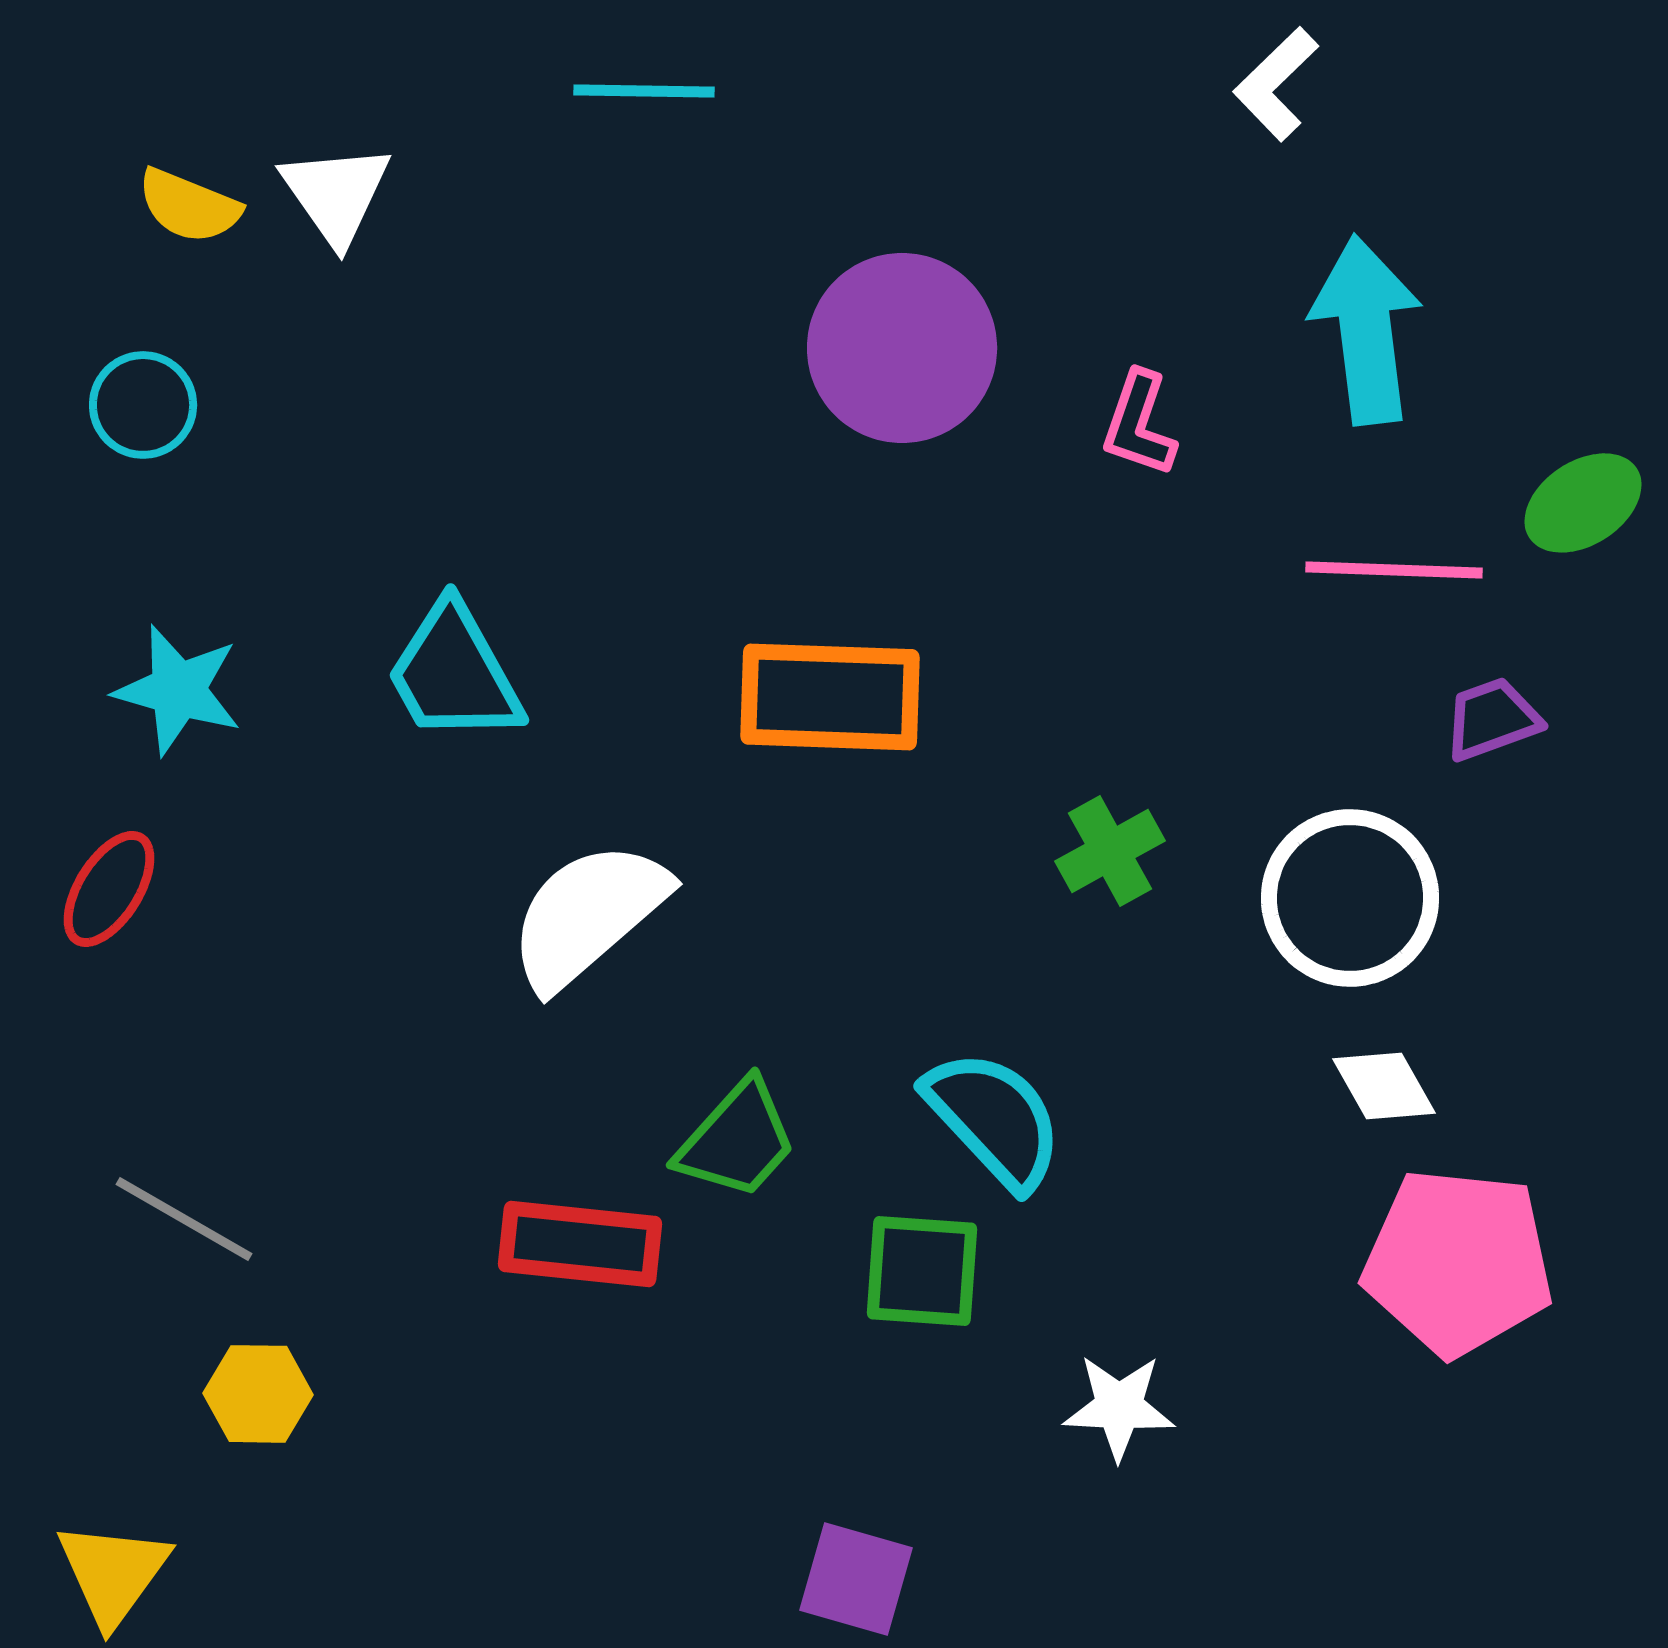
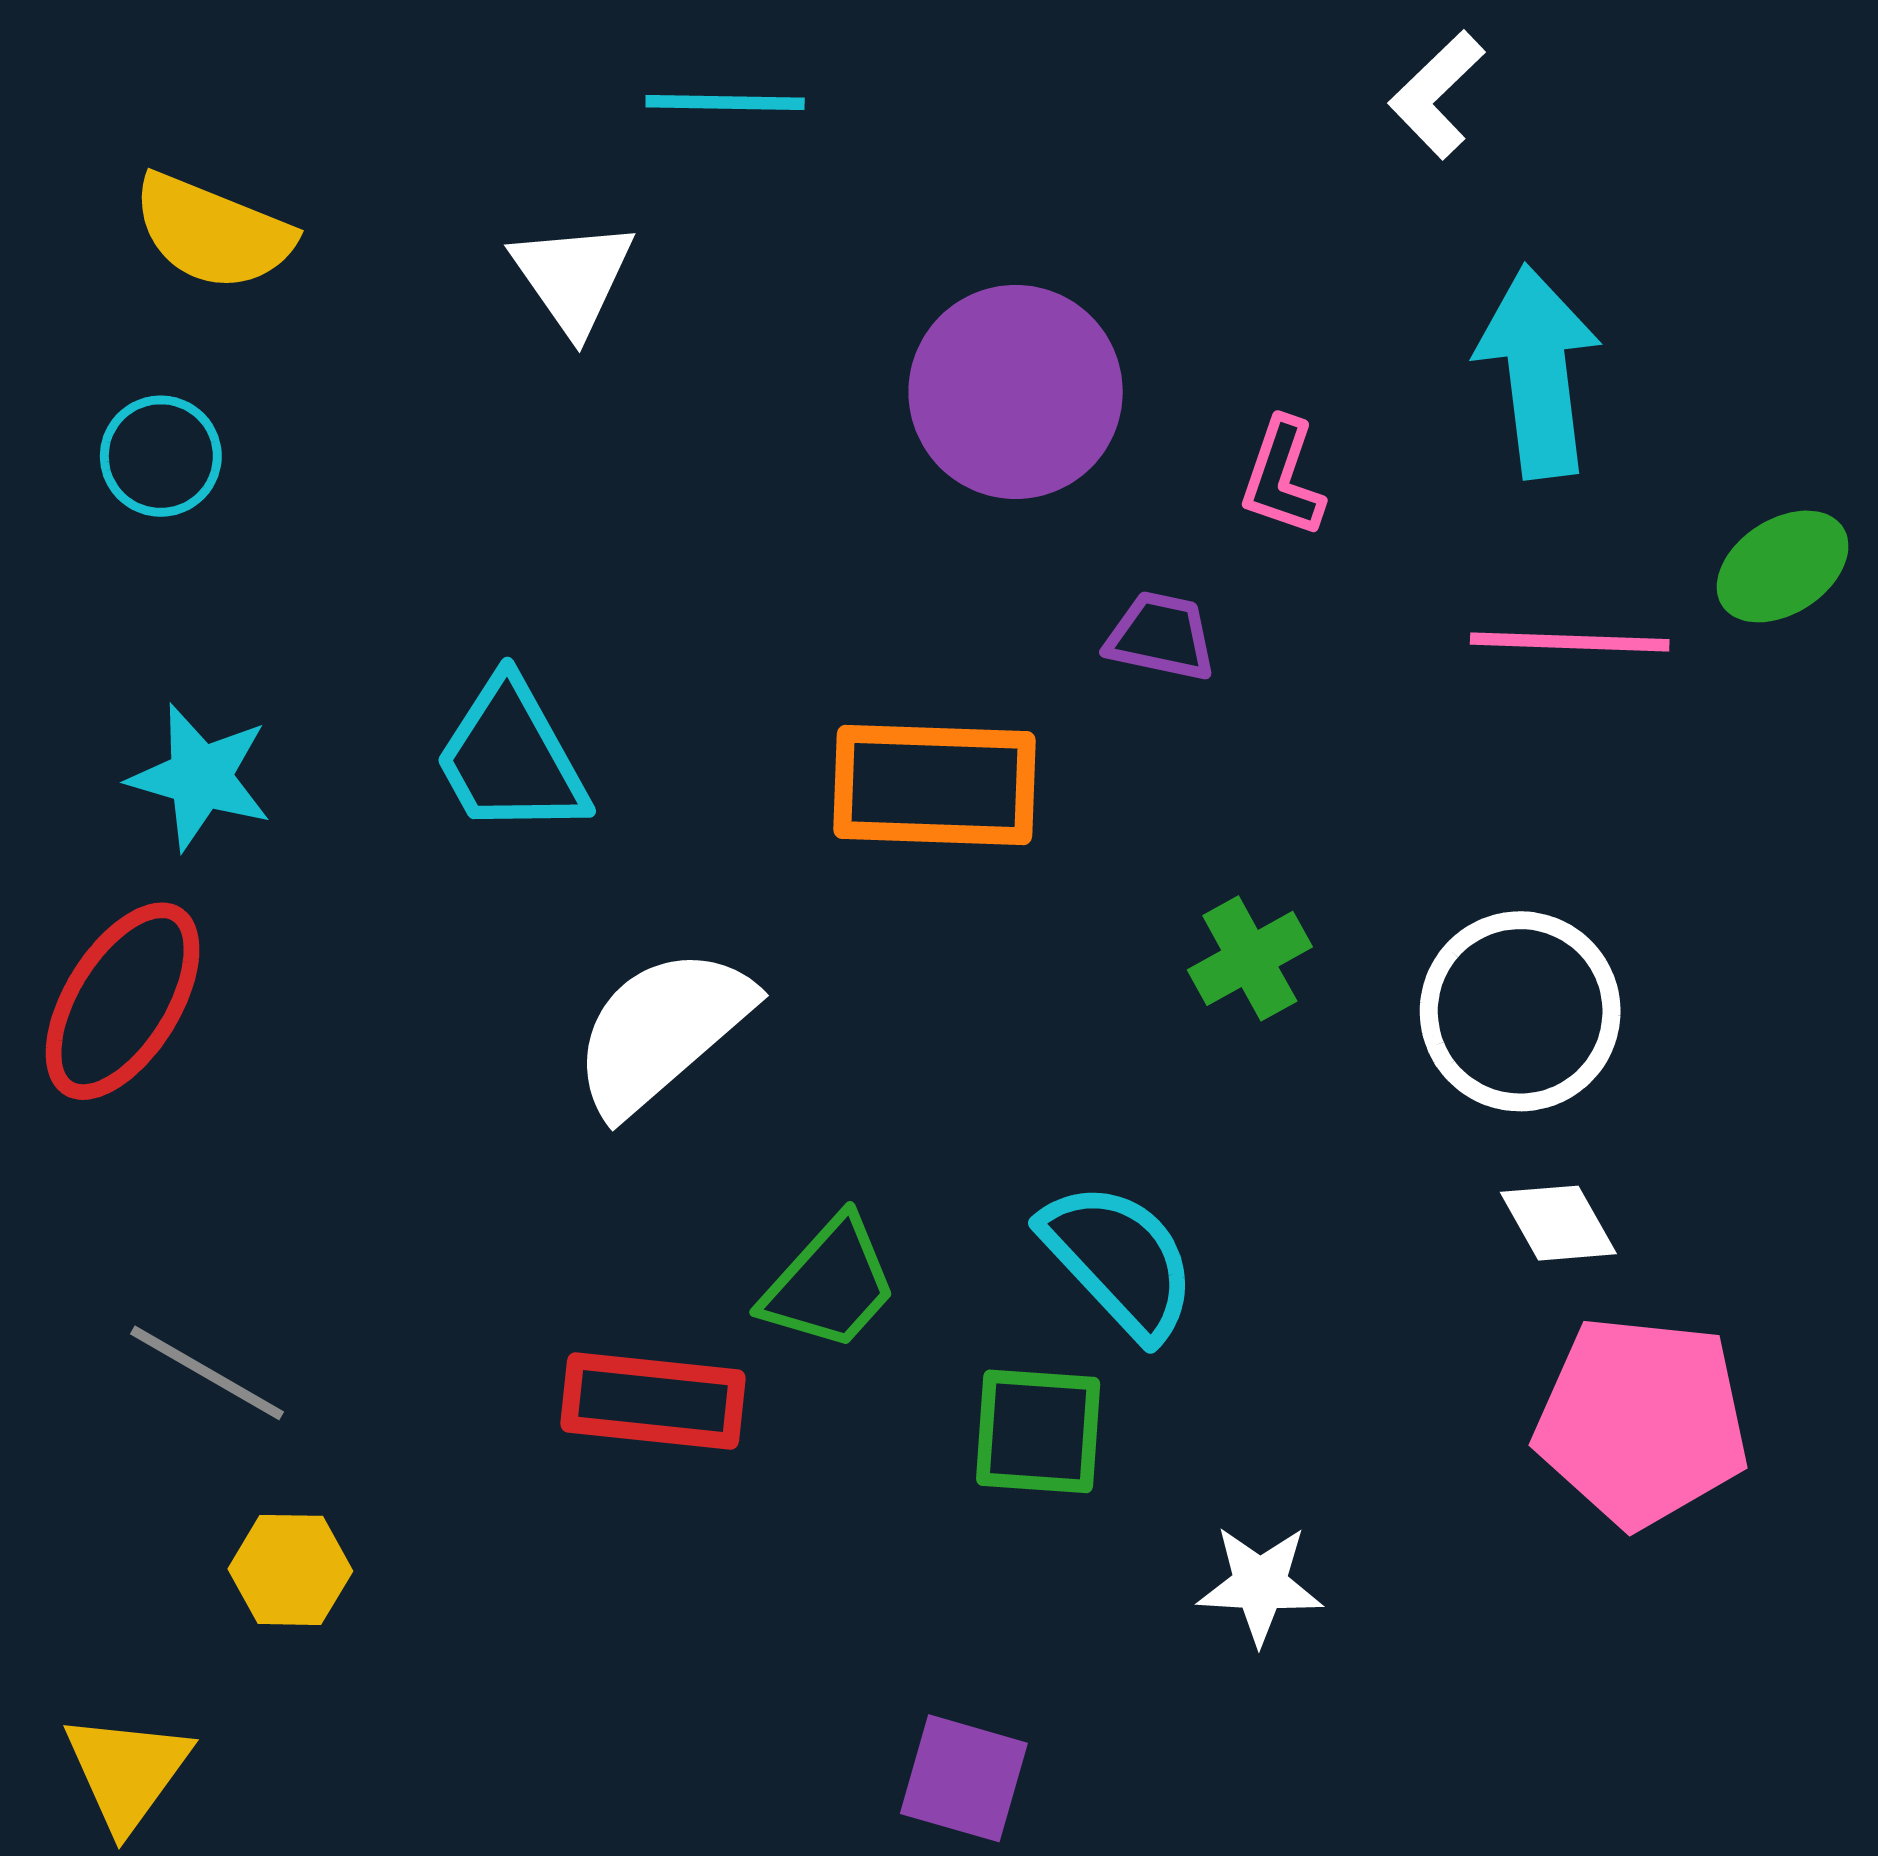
white triangle: (336, 194) -> (573, 277), moved
yellow semicircle: (189, 206) -> (213, 232), size x1.4
purple trapezoid: (1492, 719) -> (1161, 636), moved, turned 32
red ellipse: (109, 889) -> (123, 1001), size x1.5

